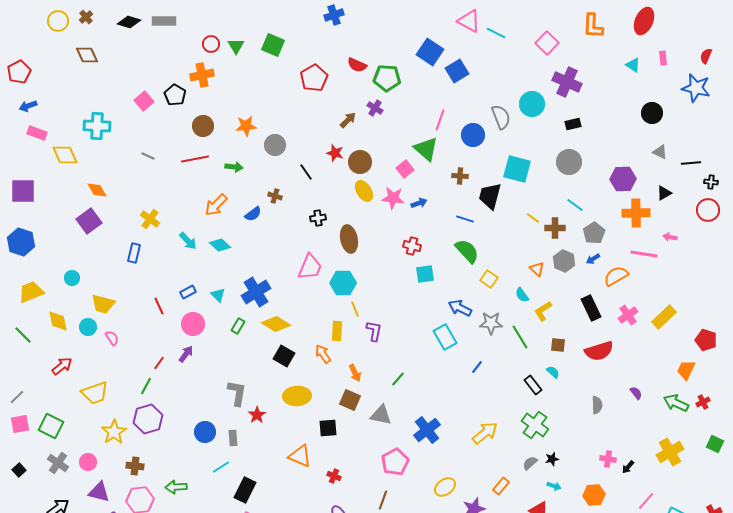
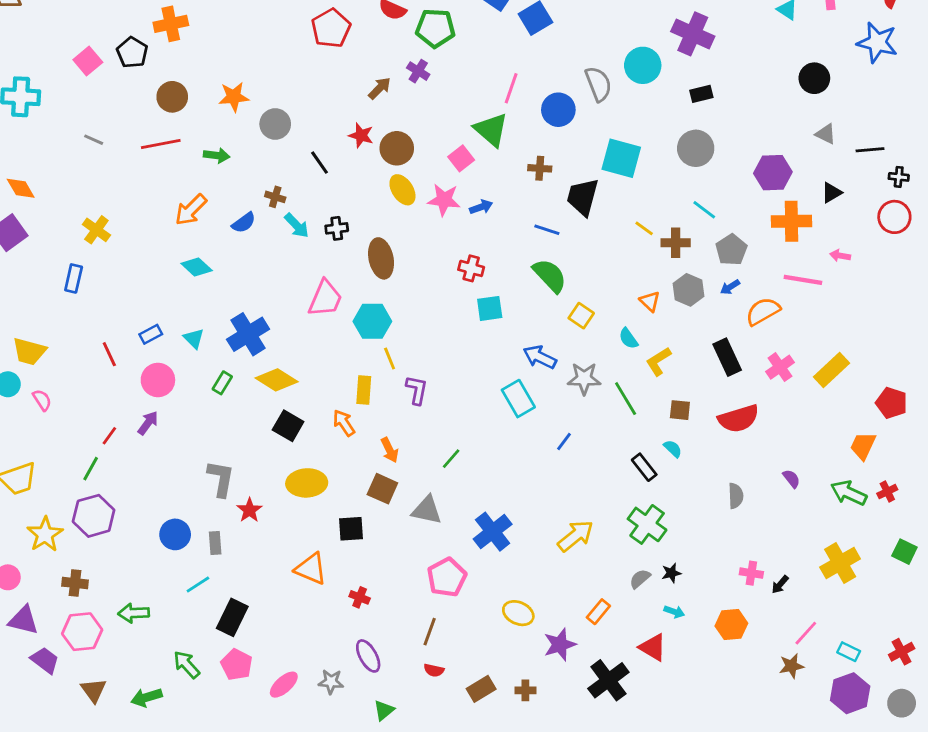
cyan arrow: (188, 241) -> (297, 226), moved
yellow ellipse: (445, 487) -> (518, 613), turned 60

